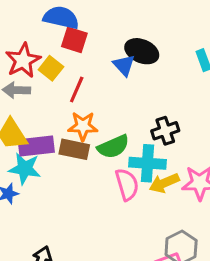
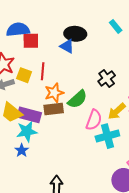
yellow square: (51, 68) -> (24, 75), moved
purple rectangle: (36, 146) -> (29, 115), turned 40
cyan cross: (147, 163) -> (107, 136), moved
pink semicircle: (127, 184) -> (94, 120), turned 55

